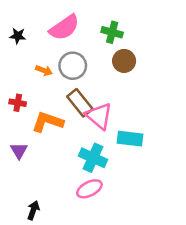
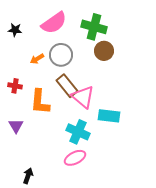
green cross: (112, 32) -> (94, 27), size x1.4
orange arrow: (44, 71) -> (37, 59), turned 128
orange L-shape: (48, 122) -> (40, 102), turned -104

